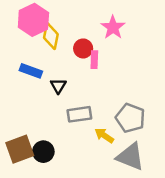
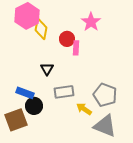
blue rectangle: (31, 71) -> (25, 93), moved
black circle: (43, 152) -> (34, 106), moved

